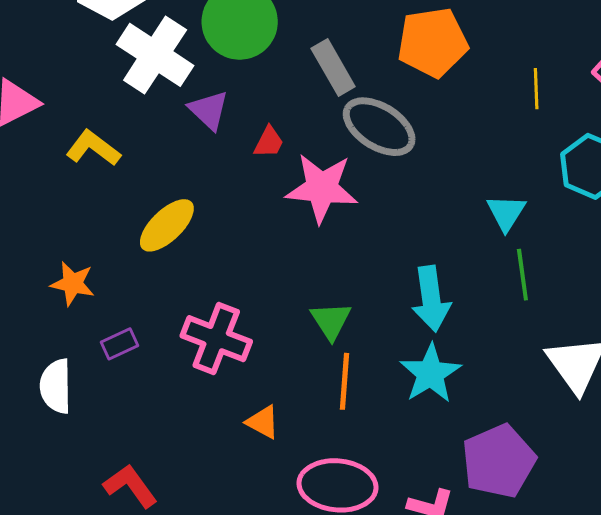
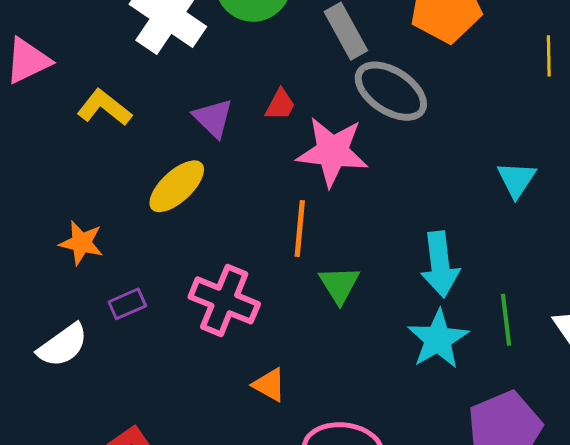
purple triangle: (209, 110) -> (213, 118), moved
green line: (522, 275) -> (506, 320), moved
orange line: (344, 381) -> (300, 228), moved
white semicircle: (56, 386) -> (63, 345), turned -126

